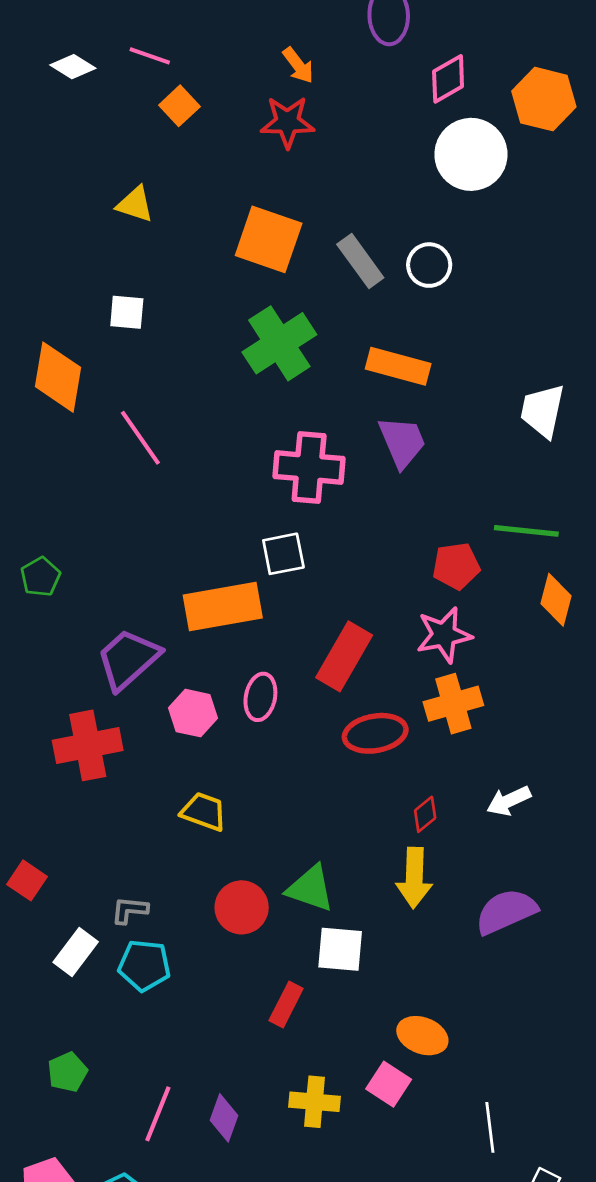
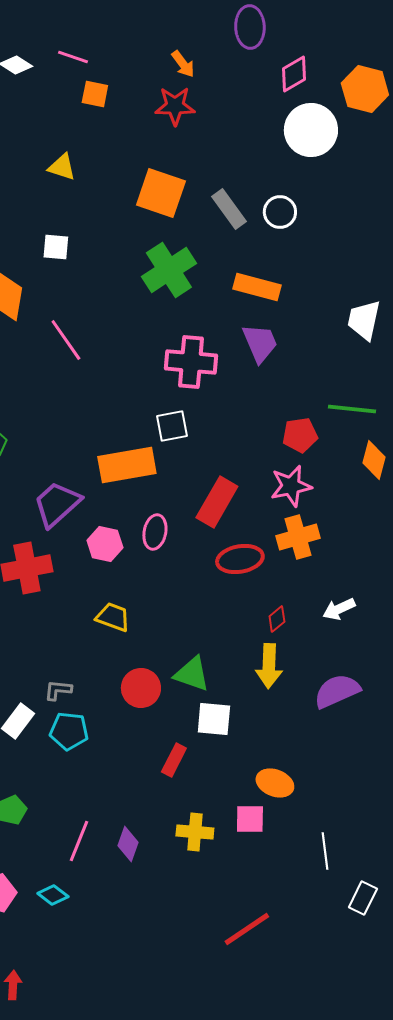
orange square: (179, 106) -> (95, 94), turned -36
pink square: (389, 1084) -> (250, 819), turned -32

